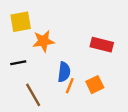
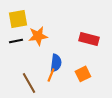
black line: (18, 63) -> (16, 41), moved
orange line: (70, 86) -> (51, 75), moved

